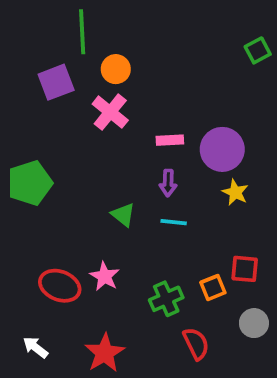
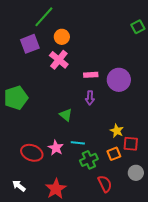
green line: (82, 32) -> (44, 17), turned 45
yellow star: (235, 192) -> (117, 131), moved
cyan line: (174, 222) -> (78, 143), moved

